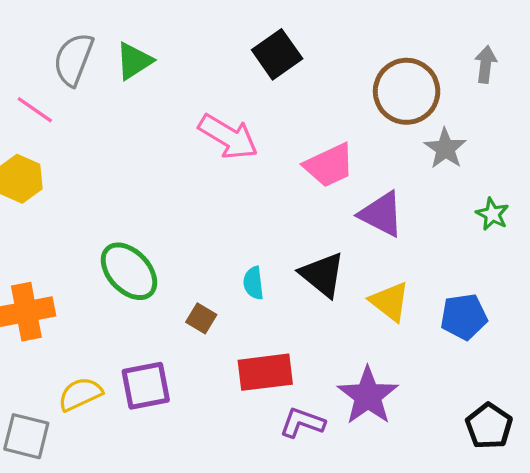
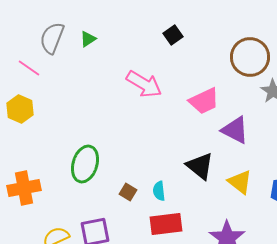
black square: (277, 54) -> (173, 35), size x0.7
green triangle: (134, 61) -> (88, 39), size x0.7
green ellipse: (129, 271) -> (85, 164), turned 60
cyan semicircle: (253, 283) -> (159, 191), moved

